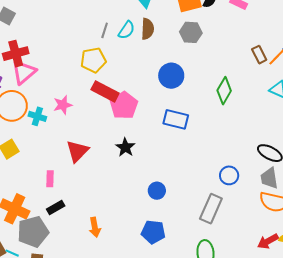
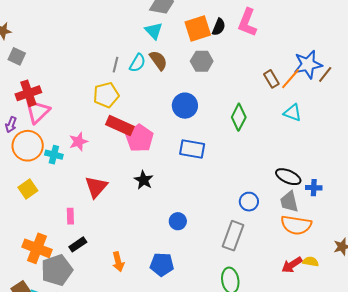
brown semicircle: (148, 29) -> (158, 60), turned -35
blue pentagon: (153, 232) -> (162, 264), moved

